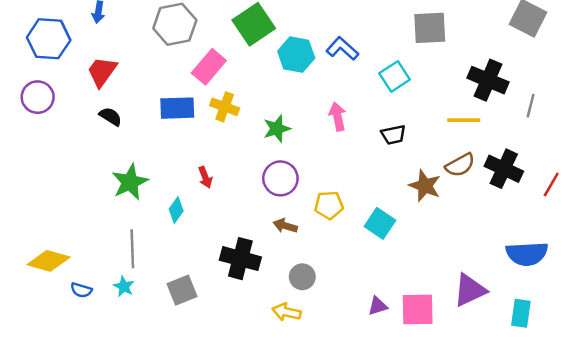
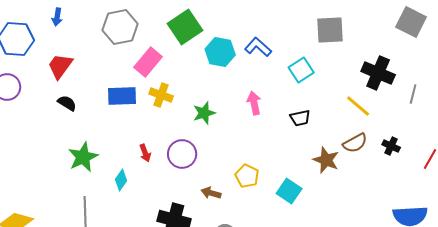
yellow line: (464, 120) -> (358, 106), turned 40
black cross: (504, 169) -> (391, 146), size x0.6
purple circle: (280, 178) -> (182, 154), moved
yellow pentagon: (329, 205) -> (247, 176), turned 30

